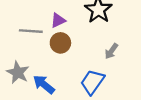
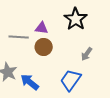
purple triangle: (58, 20) -> (42, 28), turned 32

